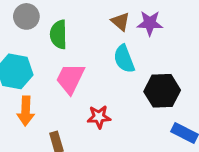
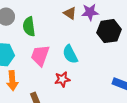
cyan semicircle: (124, 59) -> (70, 54), moved
black hexagon: (162, 91) -> (109, 31), moved

